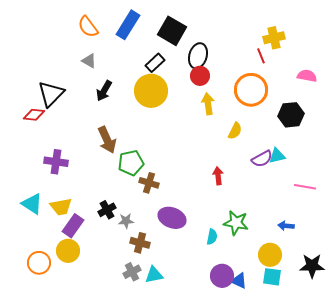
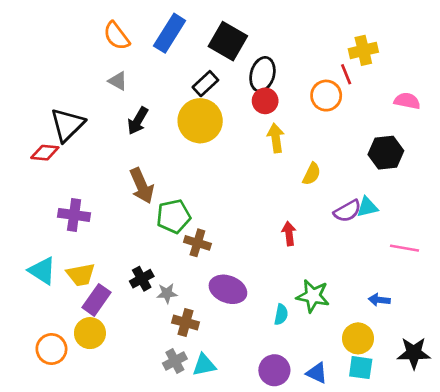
orange circle: (251, 90) -> (326, 96), moved, size x0.7
purple circle: (222, 276) -> (274, 370), moved

